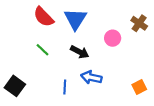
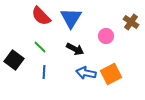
black square: (15, 86) -> (14, 60), moved
blue line: (65, 87) -> (44, 72), moved
orange square: (139, 87) -> (111, 74), moved, size x1.5

